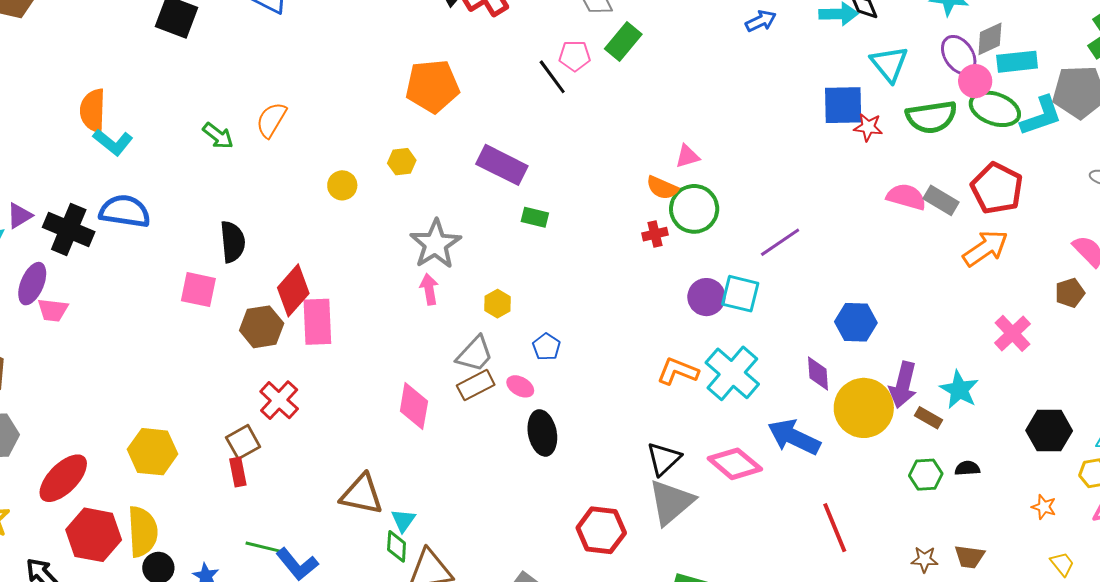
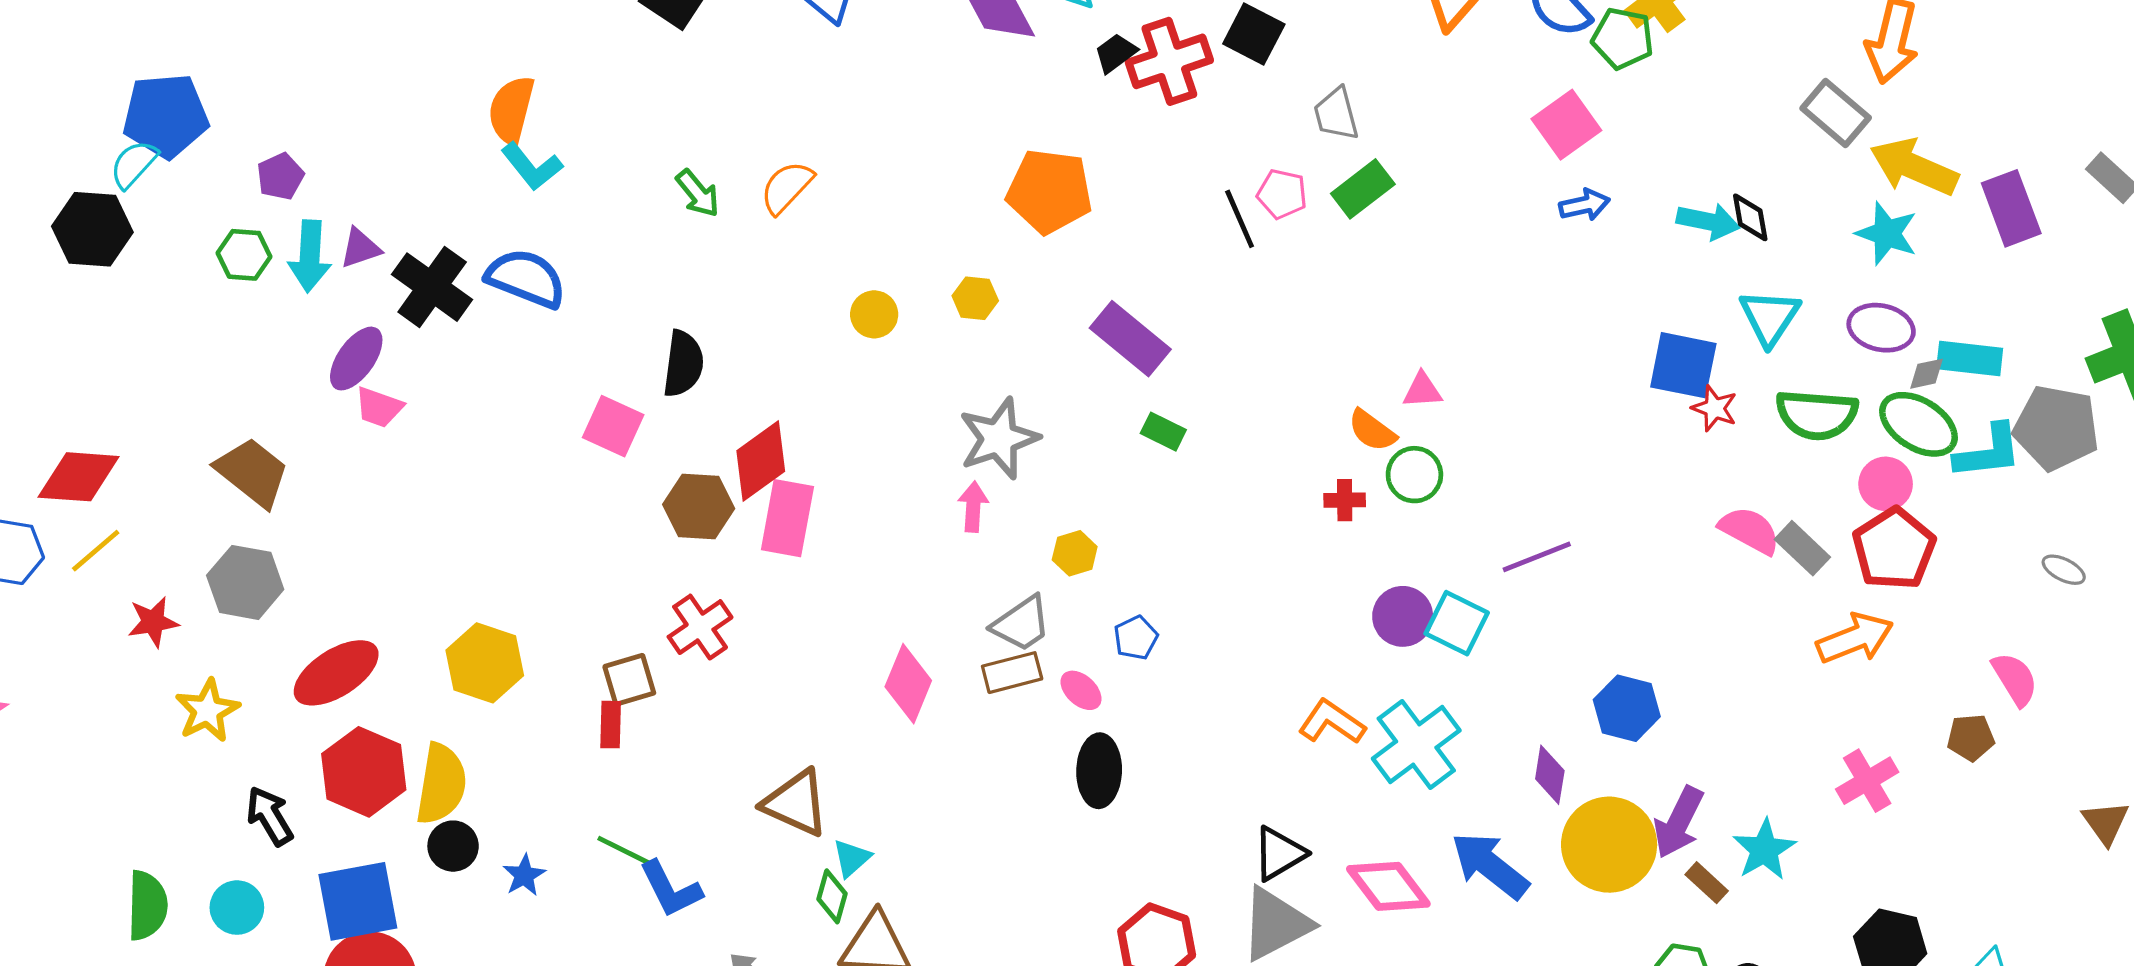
gray diamond: (990, 39) -> (1927, 374), moved, size x0.7
purple ellipse: (959, 55) -> (1881, 328), turned -57
pink circle: (975, 81) -> (1886, 484), moved
green circle: (694, 209) -> (1414, 475), size x0.7

